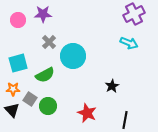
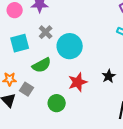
cyan square: (18, 63) -> (20, 43), moved
green circle: (48, 106) -> (57, 103), moved
red star: (87, 113) -> (78, 82), moved, turned 30

